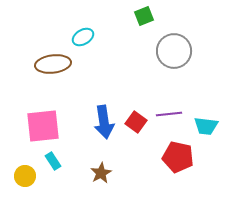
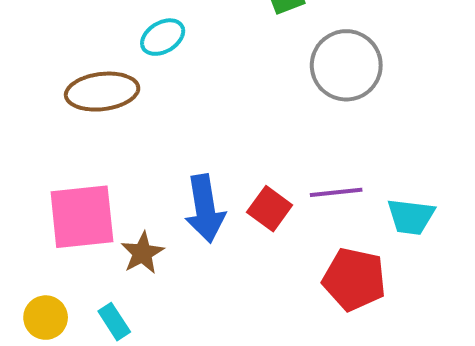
cyan rectangle: (53, 161) -> (114, 322), moved
brown star: (101, 173) -> (142, 253), moved

